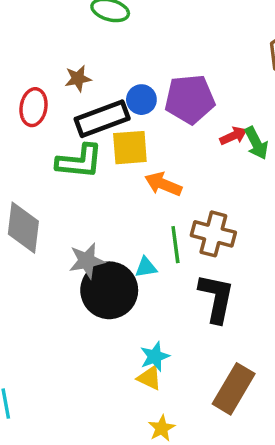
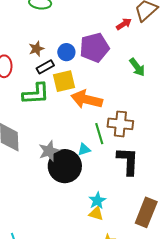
brown star: (78, 79) -> (36, 49), moved
black rectangle: (102, 119) -> (45, 67), size x0.6
red arrow: (233, 136) -> (124, 24), moved
orange arrow: (163, 184) -> (87, 99), size x1.4

